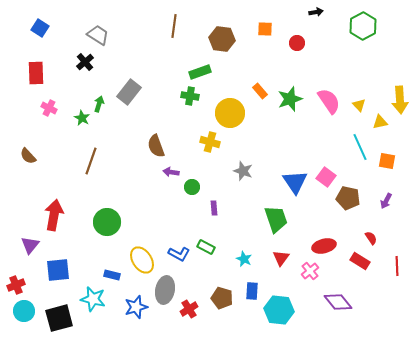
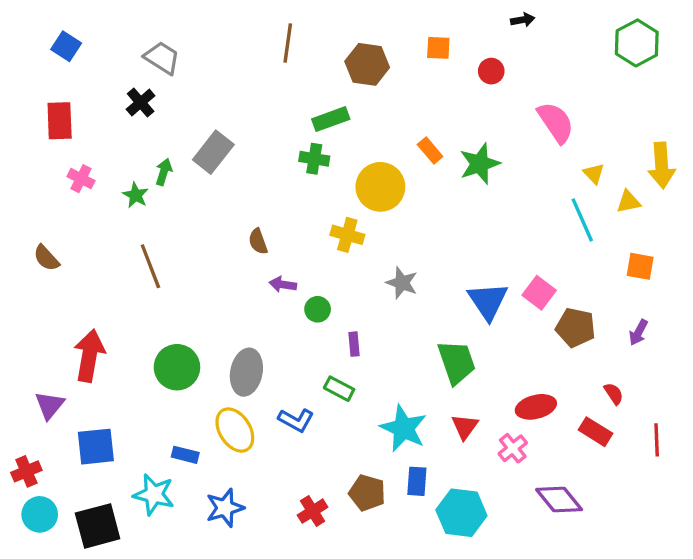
green hexagon: (363, 26) -> (637, 43), moved
pink semicircle: (329, 101) -> (556, 122), moved
brown semicircle: (156, 146) -> (258, 241), size x0.7
cyan line: (360, 147) -> (582, 220), moved
brown line: (91, 161) -> (150, 266), turned -40
green rectangle: (206, 247) -> (339, 389), moved
cyan star: (244, 259) -> (404, 428), size x1.8
gray ellipse: (165, 290) -> (246, 372), moved

